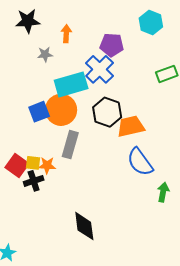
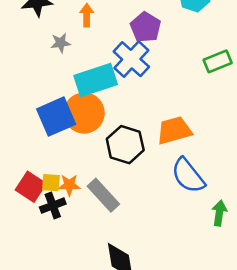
purple pentagon: (112, 45) -> (146, 27), turned 30
blue square: (39, 112) -> (56, 117), size x1.4
black hexagon: (107, 112) -> (125, 145), moved
gray rectangle: (70, 145) -> (103, 195), moved, turned -56

